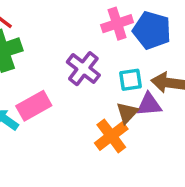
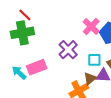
pink cross: (117, 24) -> (91, 26), turned -36

